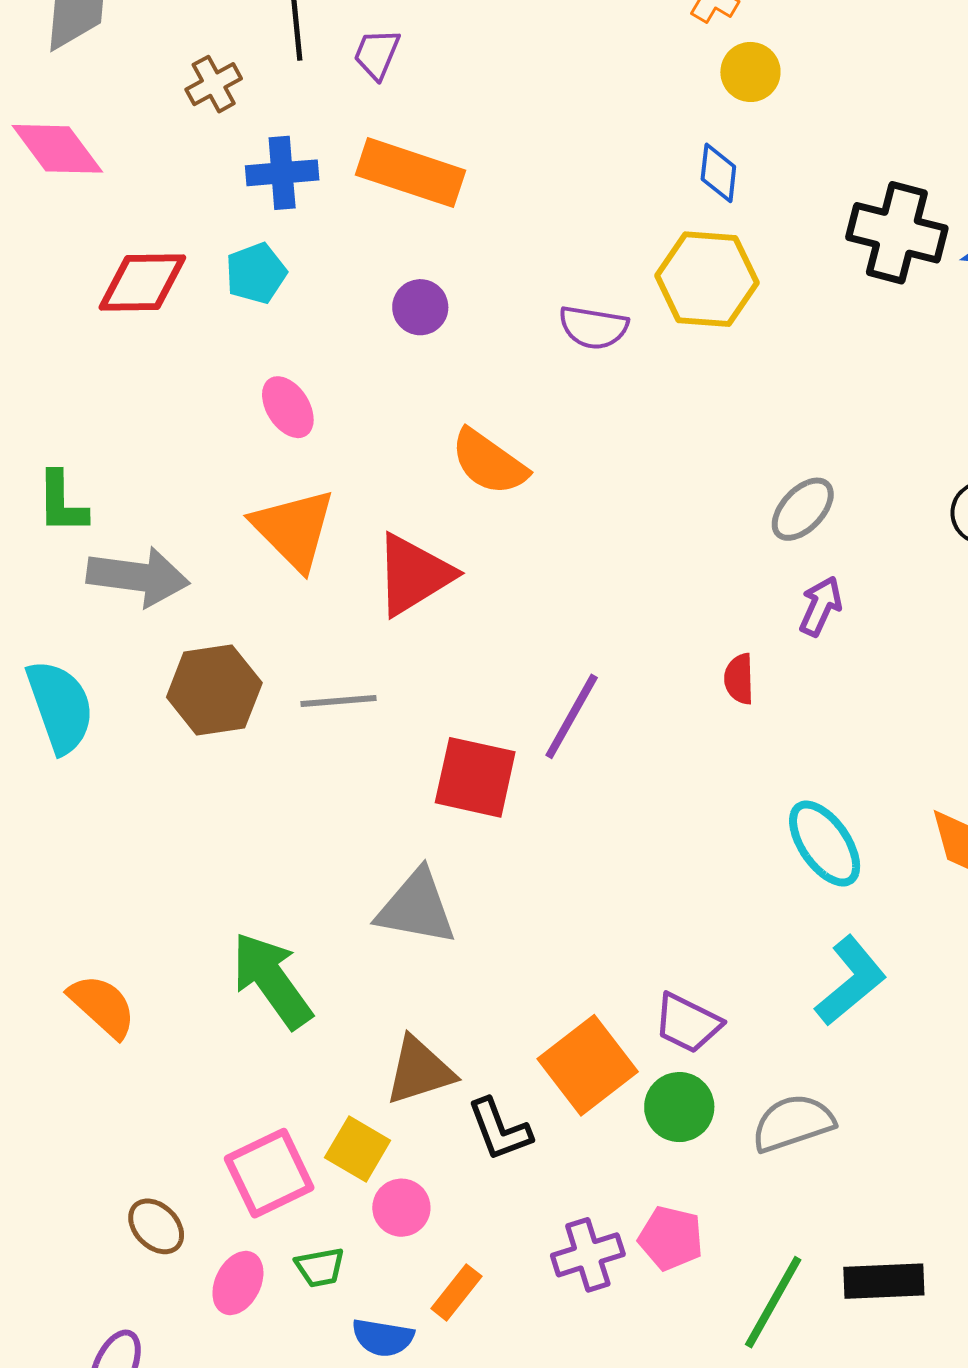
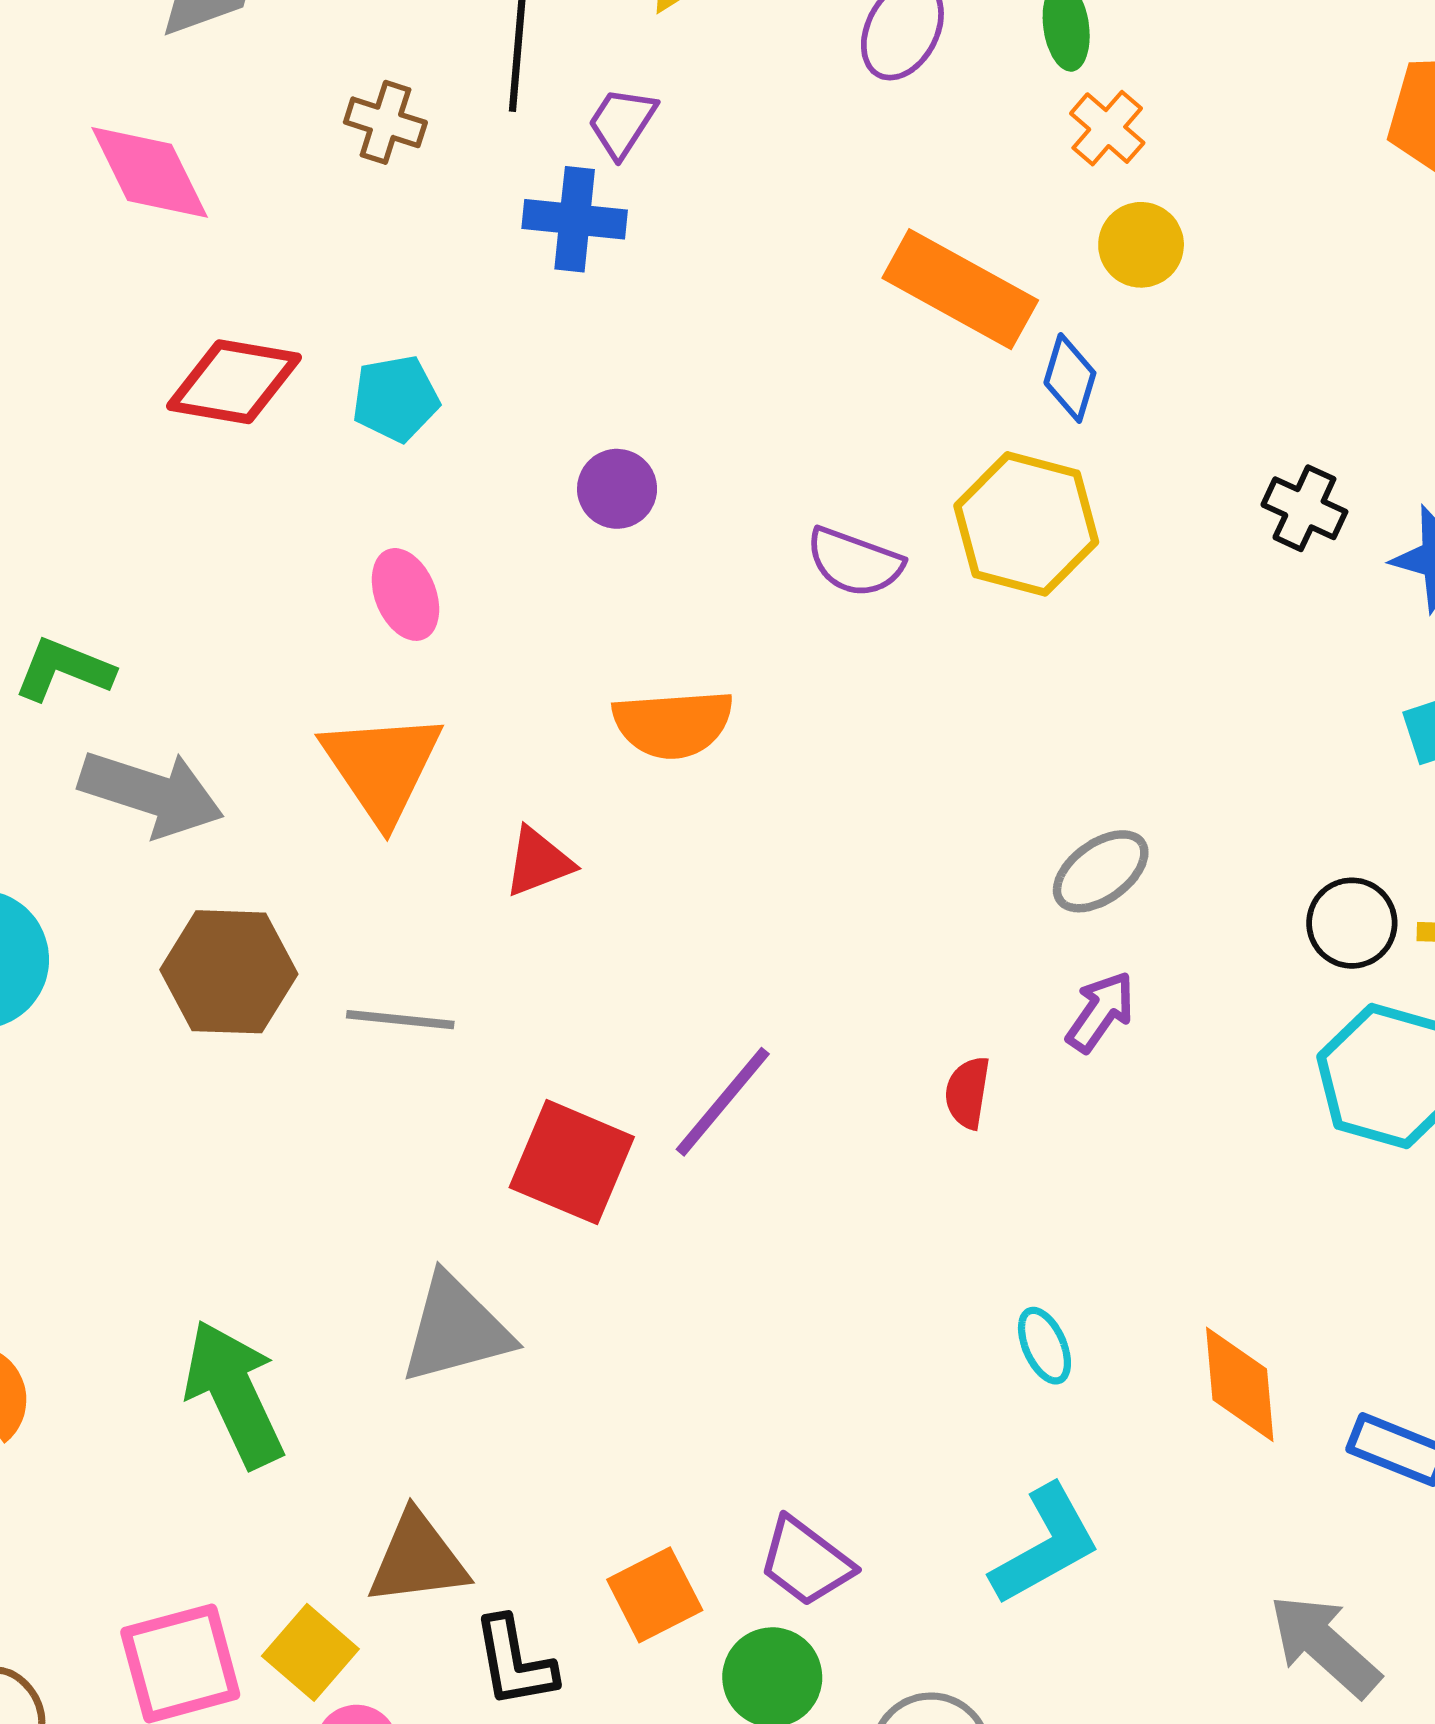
brown cross: (214, 84) -> (385, 122), turned 36
blue cross: (282, 173) -> (575, 219), moved
orange rectangle: (410, 173) -> (960, 289), moved
black cross: (897, 233) -> (1304, 508), size x0.6
orange semicircle: (489, 462) -> (673, 724), turned -50
green L-shape: (62, 503) -> (64, 670), turned 102
red triangle: (414, 575) -> (538, 862), size x0.6
cyan ellipse: (825, 844) -> (1044, 1346), size x0.6
gray triangle: (416, 907) -> (456, 1329), turned -36
orange square: (588, 1065) -> (655, 1595), size x0.7

